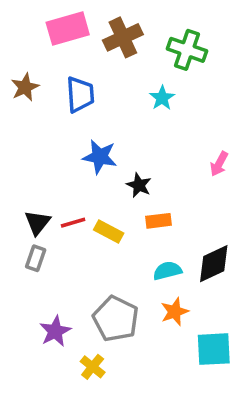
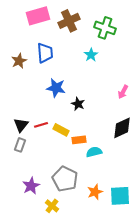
brown star: (25, 87) -> (19, 61), moved
orange rectangle: (159, 221) -> (79, 140), moved
black diamond: (214, 264) -> (122, 128), moved
orange star: (175, 312) -> (95, 192), moved

